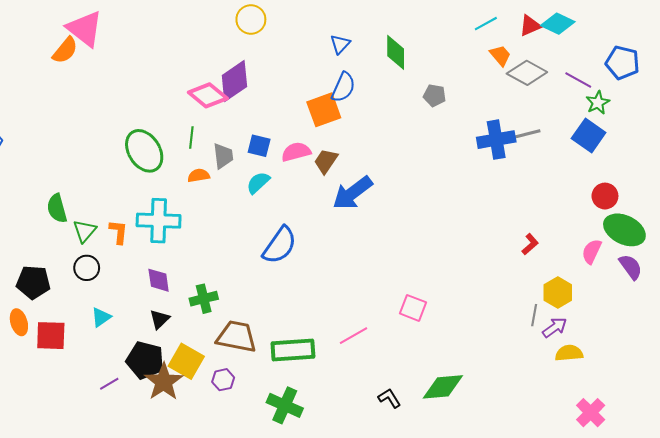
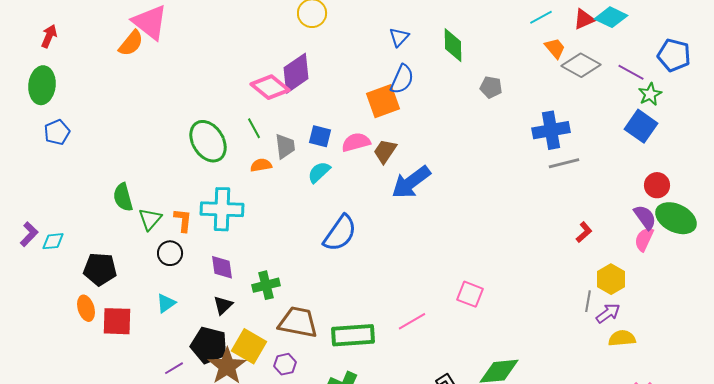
gray line: (525, 134) -> (564, 163), moved
green line: (191, 138) -> (254, 128), turned -35
purple semicircle: (631, 267) -> (645, 217), moved
black circle: (87, 268) -> (170, 253), moved

